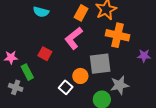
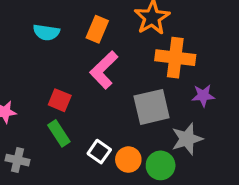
orange rectangle: (81, 13) -> (97, 29), moved
purple star: (144, 56) -> (203, 96), moved
green rectangle: (27, 72) -> (59, 133), moved
orange circle: (80, 76) -> (128, 160), moved

